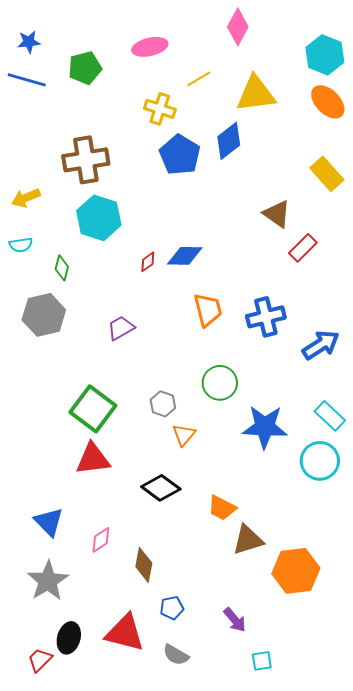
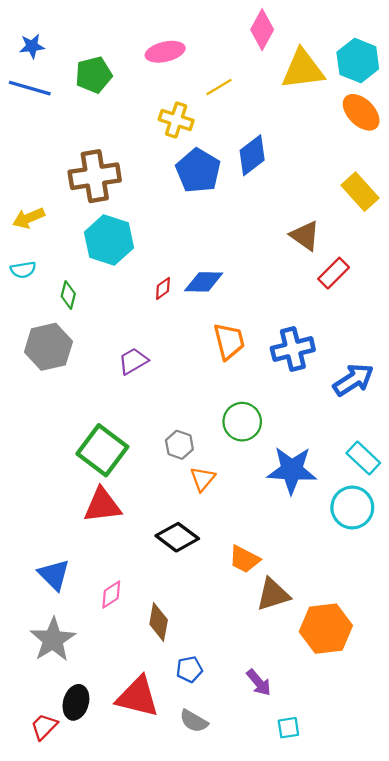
yellow triangle: (256, 94) -> (303, 69), moved

